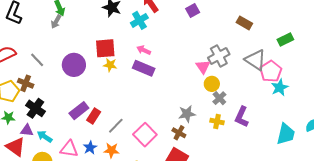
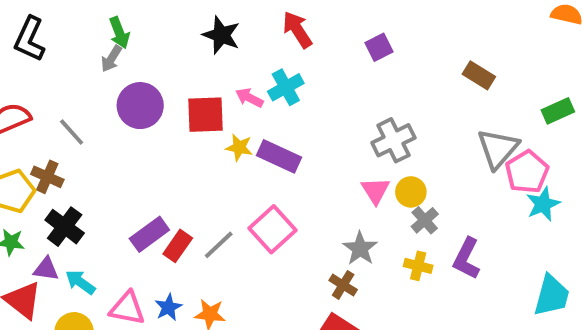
cyan cross: (139, 20) -> (286, 87), moved
pink arrow: (144, 50) -> (249, 98), moved
gray cross: (219, 56) -> (393, 140), moved
gray triangle: (255, 60) -> (498, 148), turned 35
purple circle: (74, 65) -> (140, 106), moved
yellow star: (110, 65) -> (239, 147), moved
pink triangle: (203, 67) -> (376, 191), moved
gray star: (187, 114) -> (360, 248), turned -30
gray line: (116, 126) -> (219, 245), moved
pink square: (145, 135) -> (272, 229), moved

